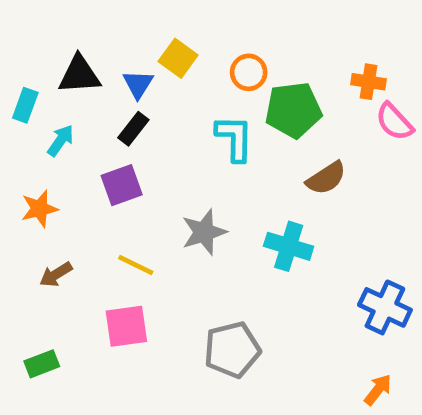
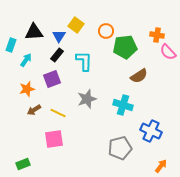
cyan L-shape: (235, 138) -> (84, 61), moved
orange star: (39, 209) -> (27, 89), moved
brown arrow: (56, 274) -> (34, 110), moved
blue cross: (385, 307) -> (151, 131), moved
gray pentagon: (232, 350) -> (120, 148), moved
green rectangle: (42, 364) -> (23, 164), moved

